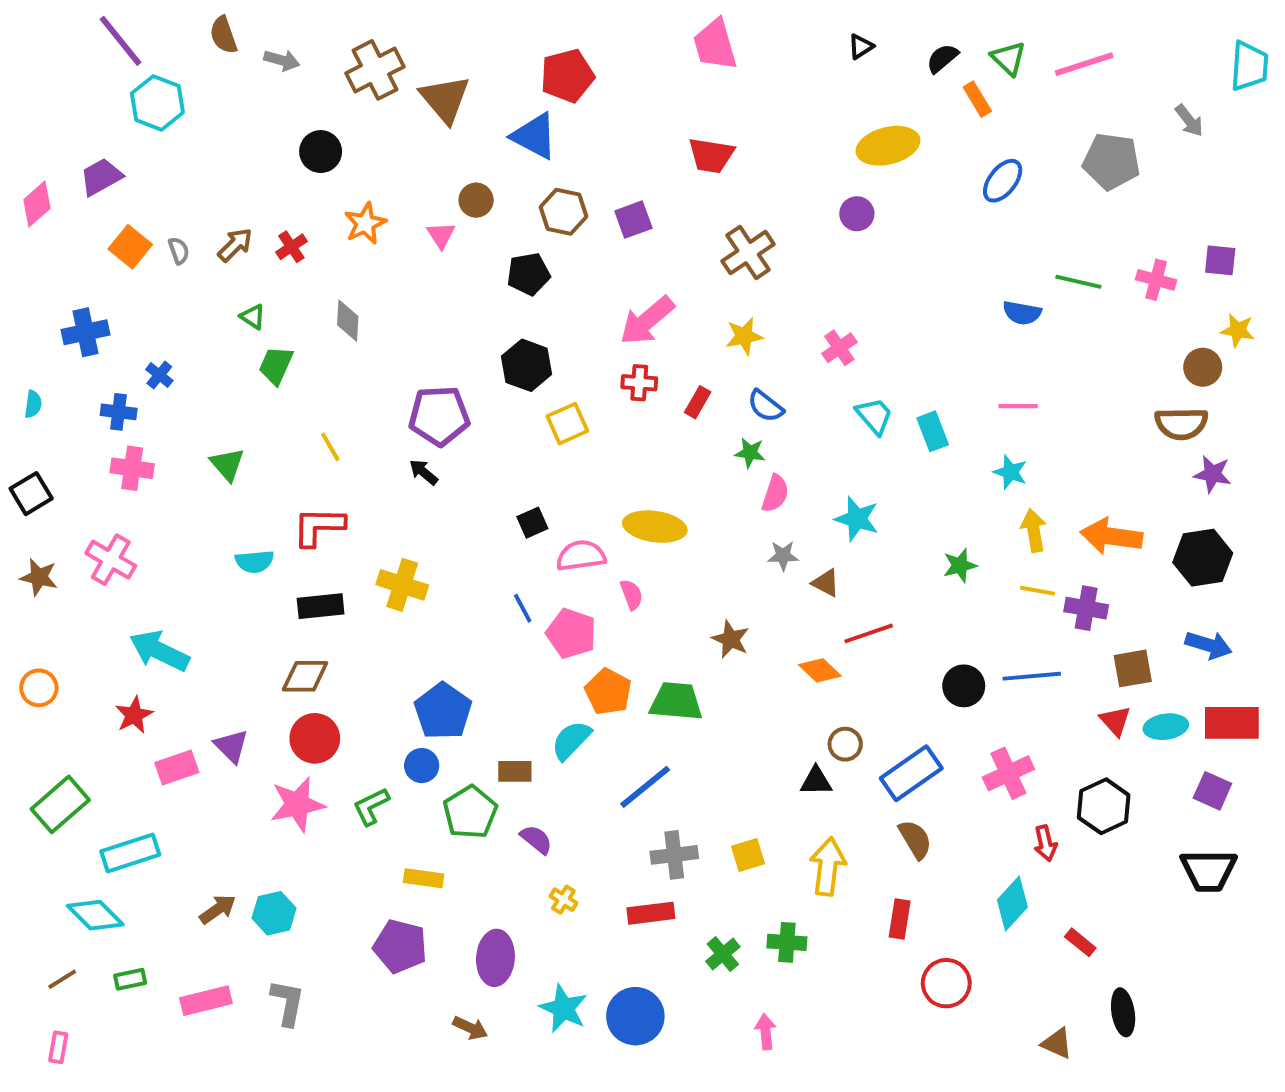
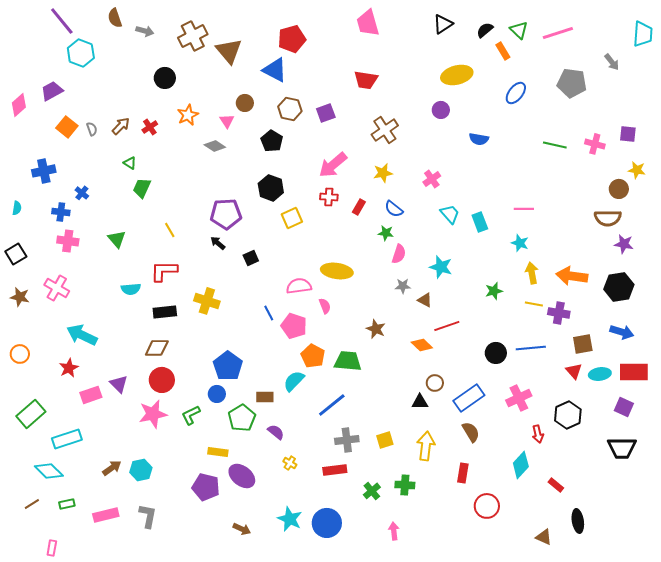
black triangle: (861, 47) -> (443, 24), size x1.5
black pentagon: (529, 274) -> (272, 141), turned -30
blue semicircle: (1022, 313) -> (479, 139), moved
gray diamond: (348, 321) -> (215, 146), moved, turned -60
black square: (532, 523) -> (251, 258), moved
purple ellipse: (495, 958) -> (242, 476), moved, turned -56
pink rectangle: (58, 1047) -> (52, 548), moved

